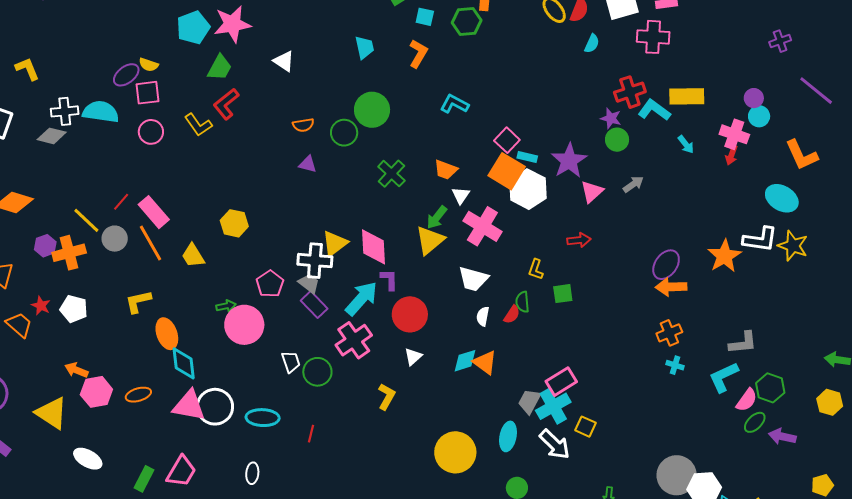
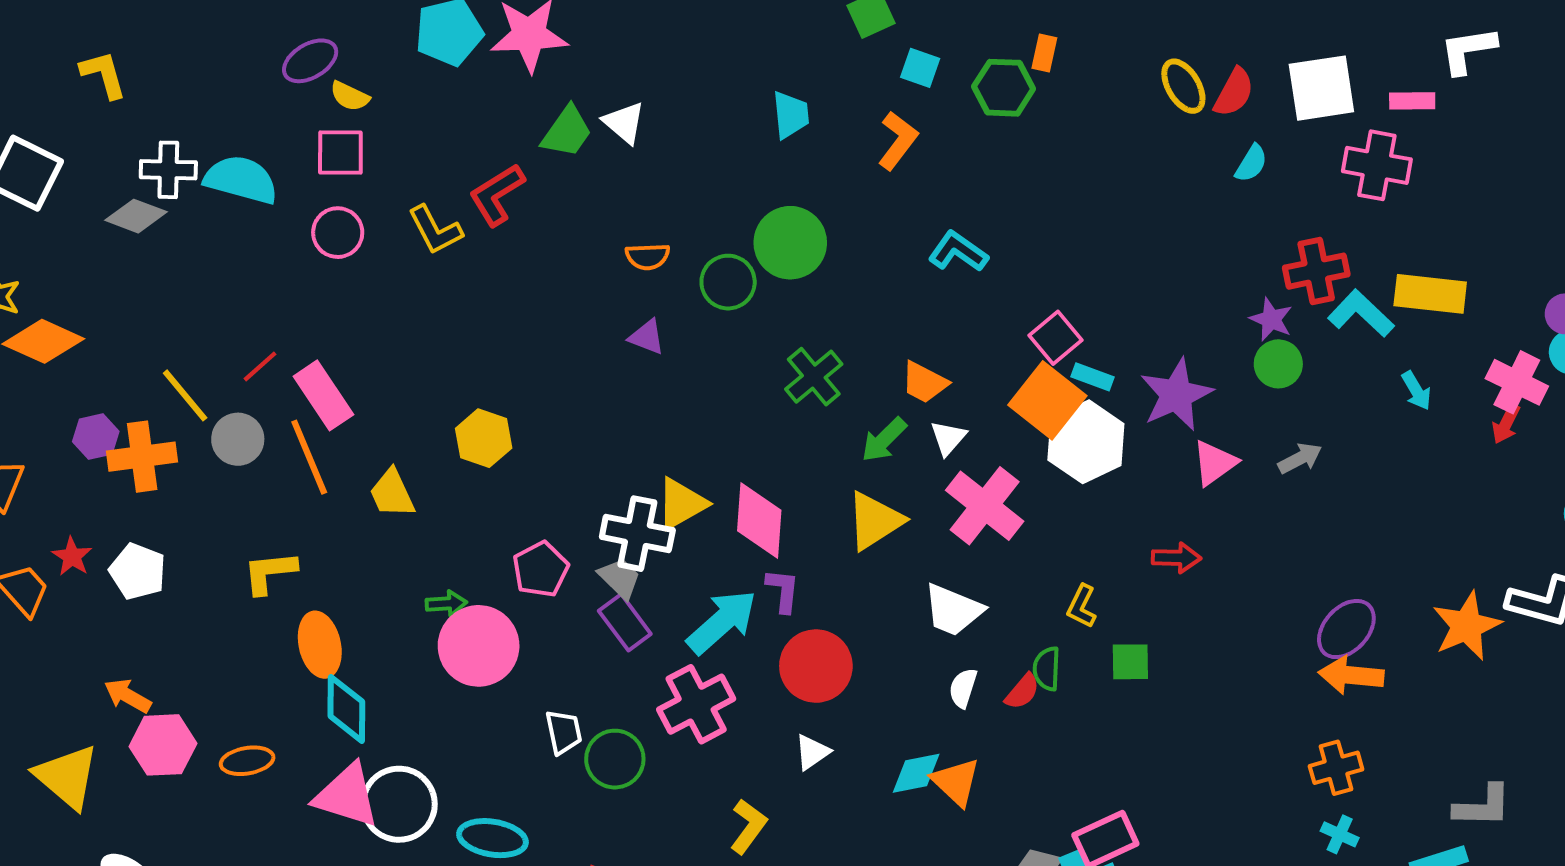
green trapezoid: (220, 68) -> (567, 132), moved
purple ellipse: (126, 75) -> (310, 61), moved
green arrow: (437, 217) -> (884, 440), moved

